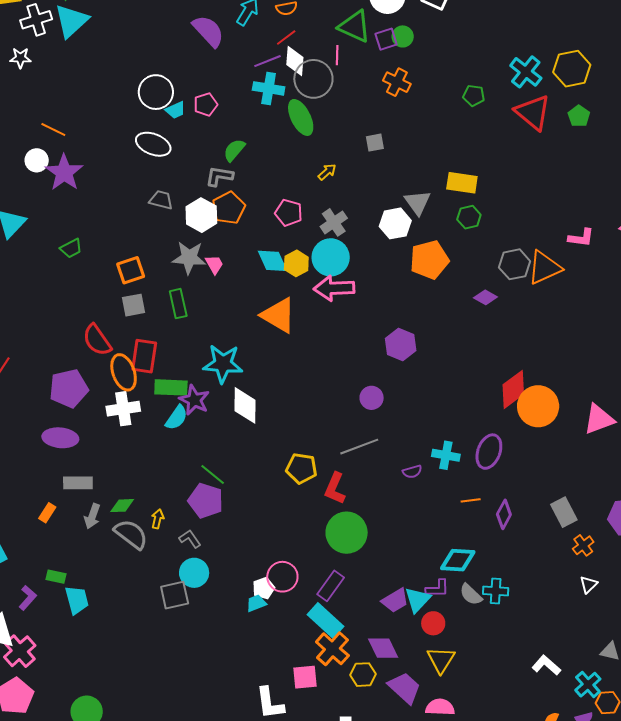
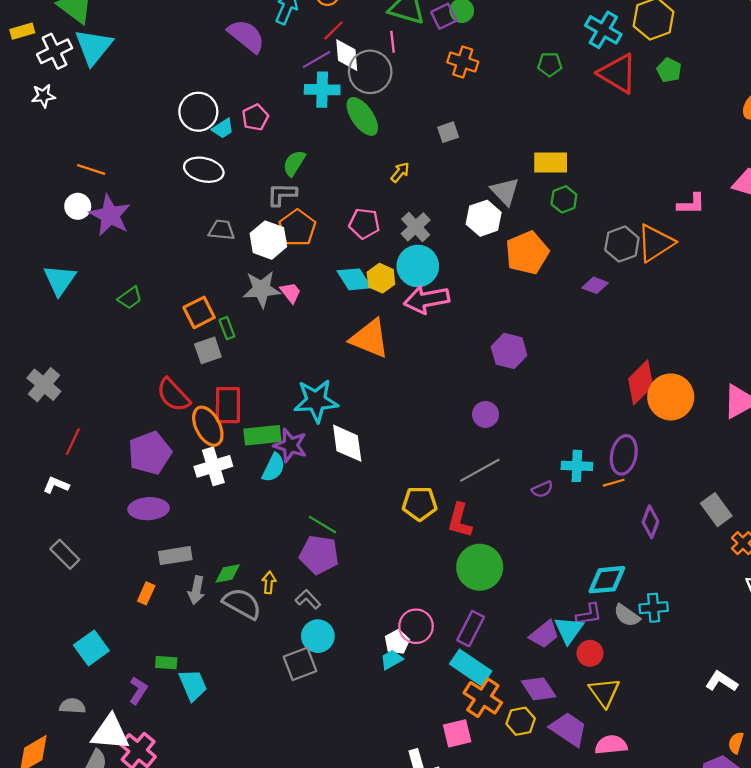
green rectangle: (178, 304) -> (227, 328), moved, size x0.7
orange line: (471, 500) -> (614, 483), moved

